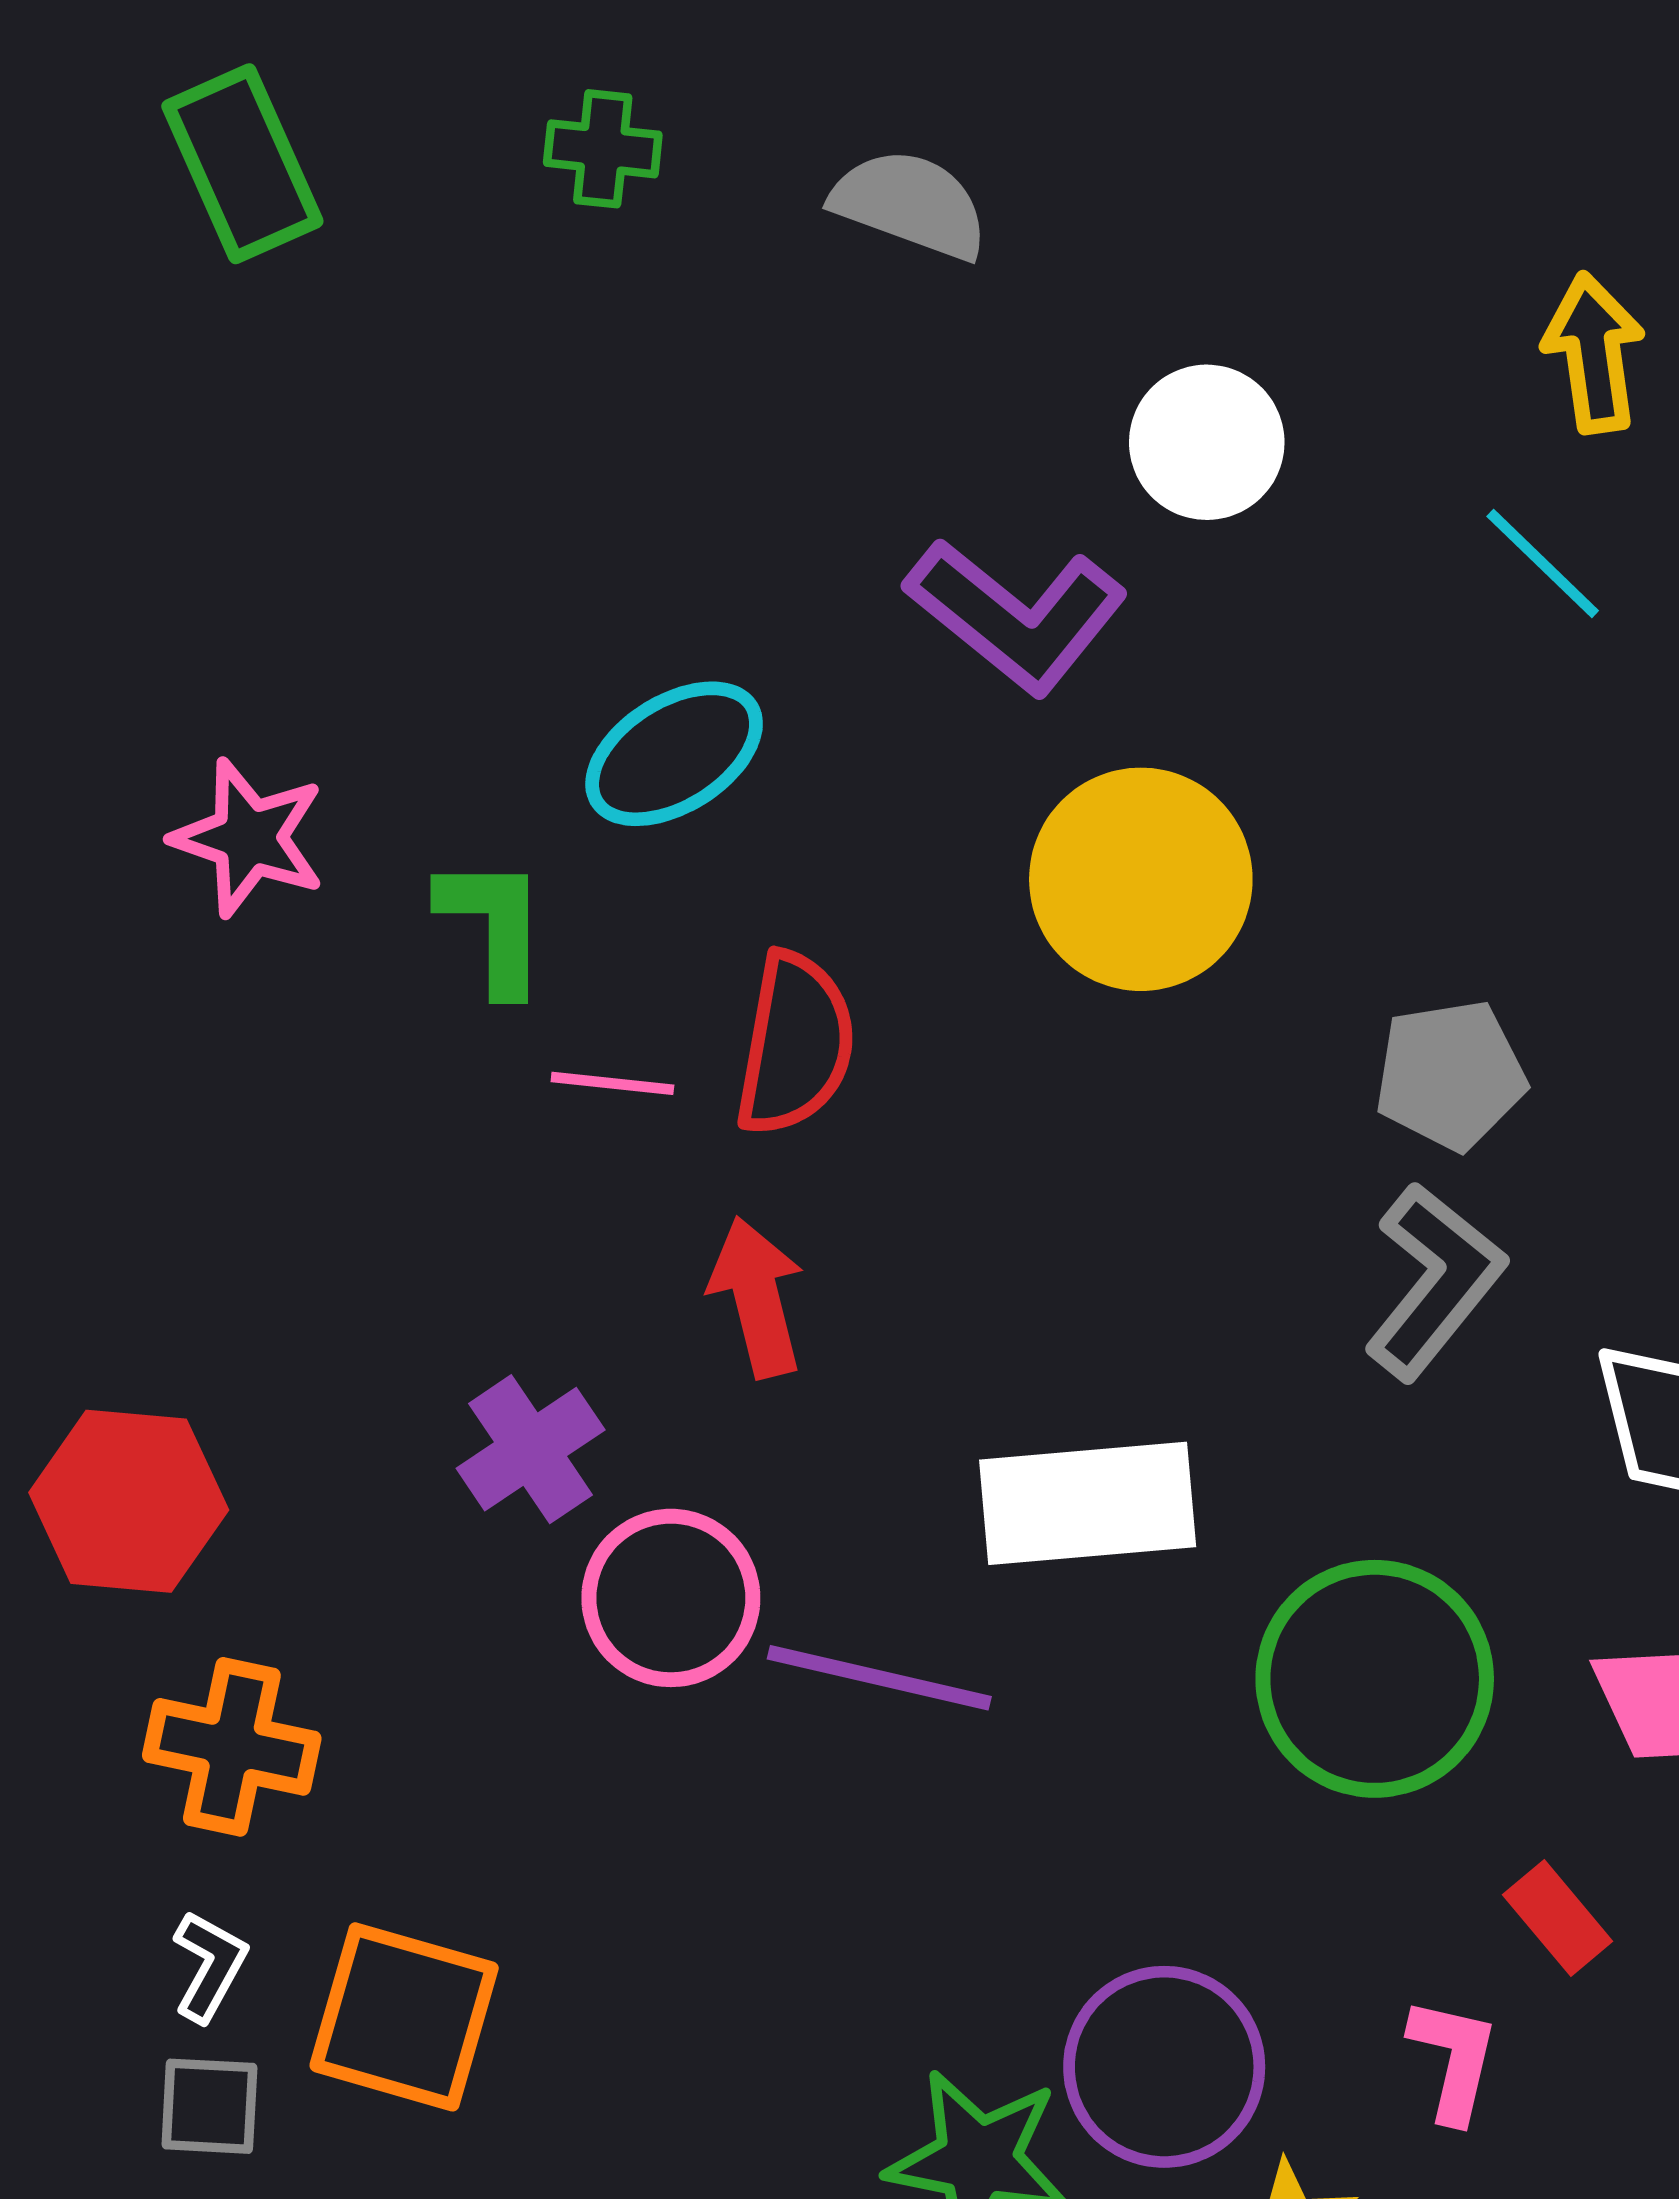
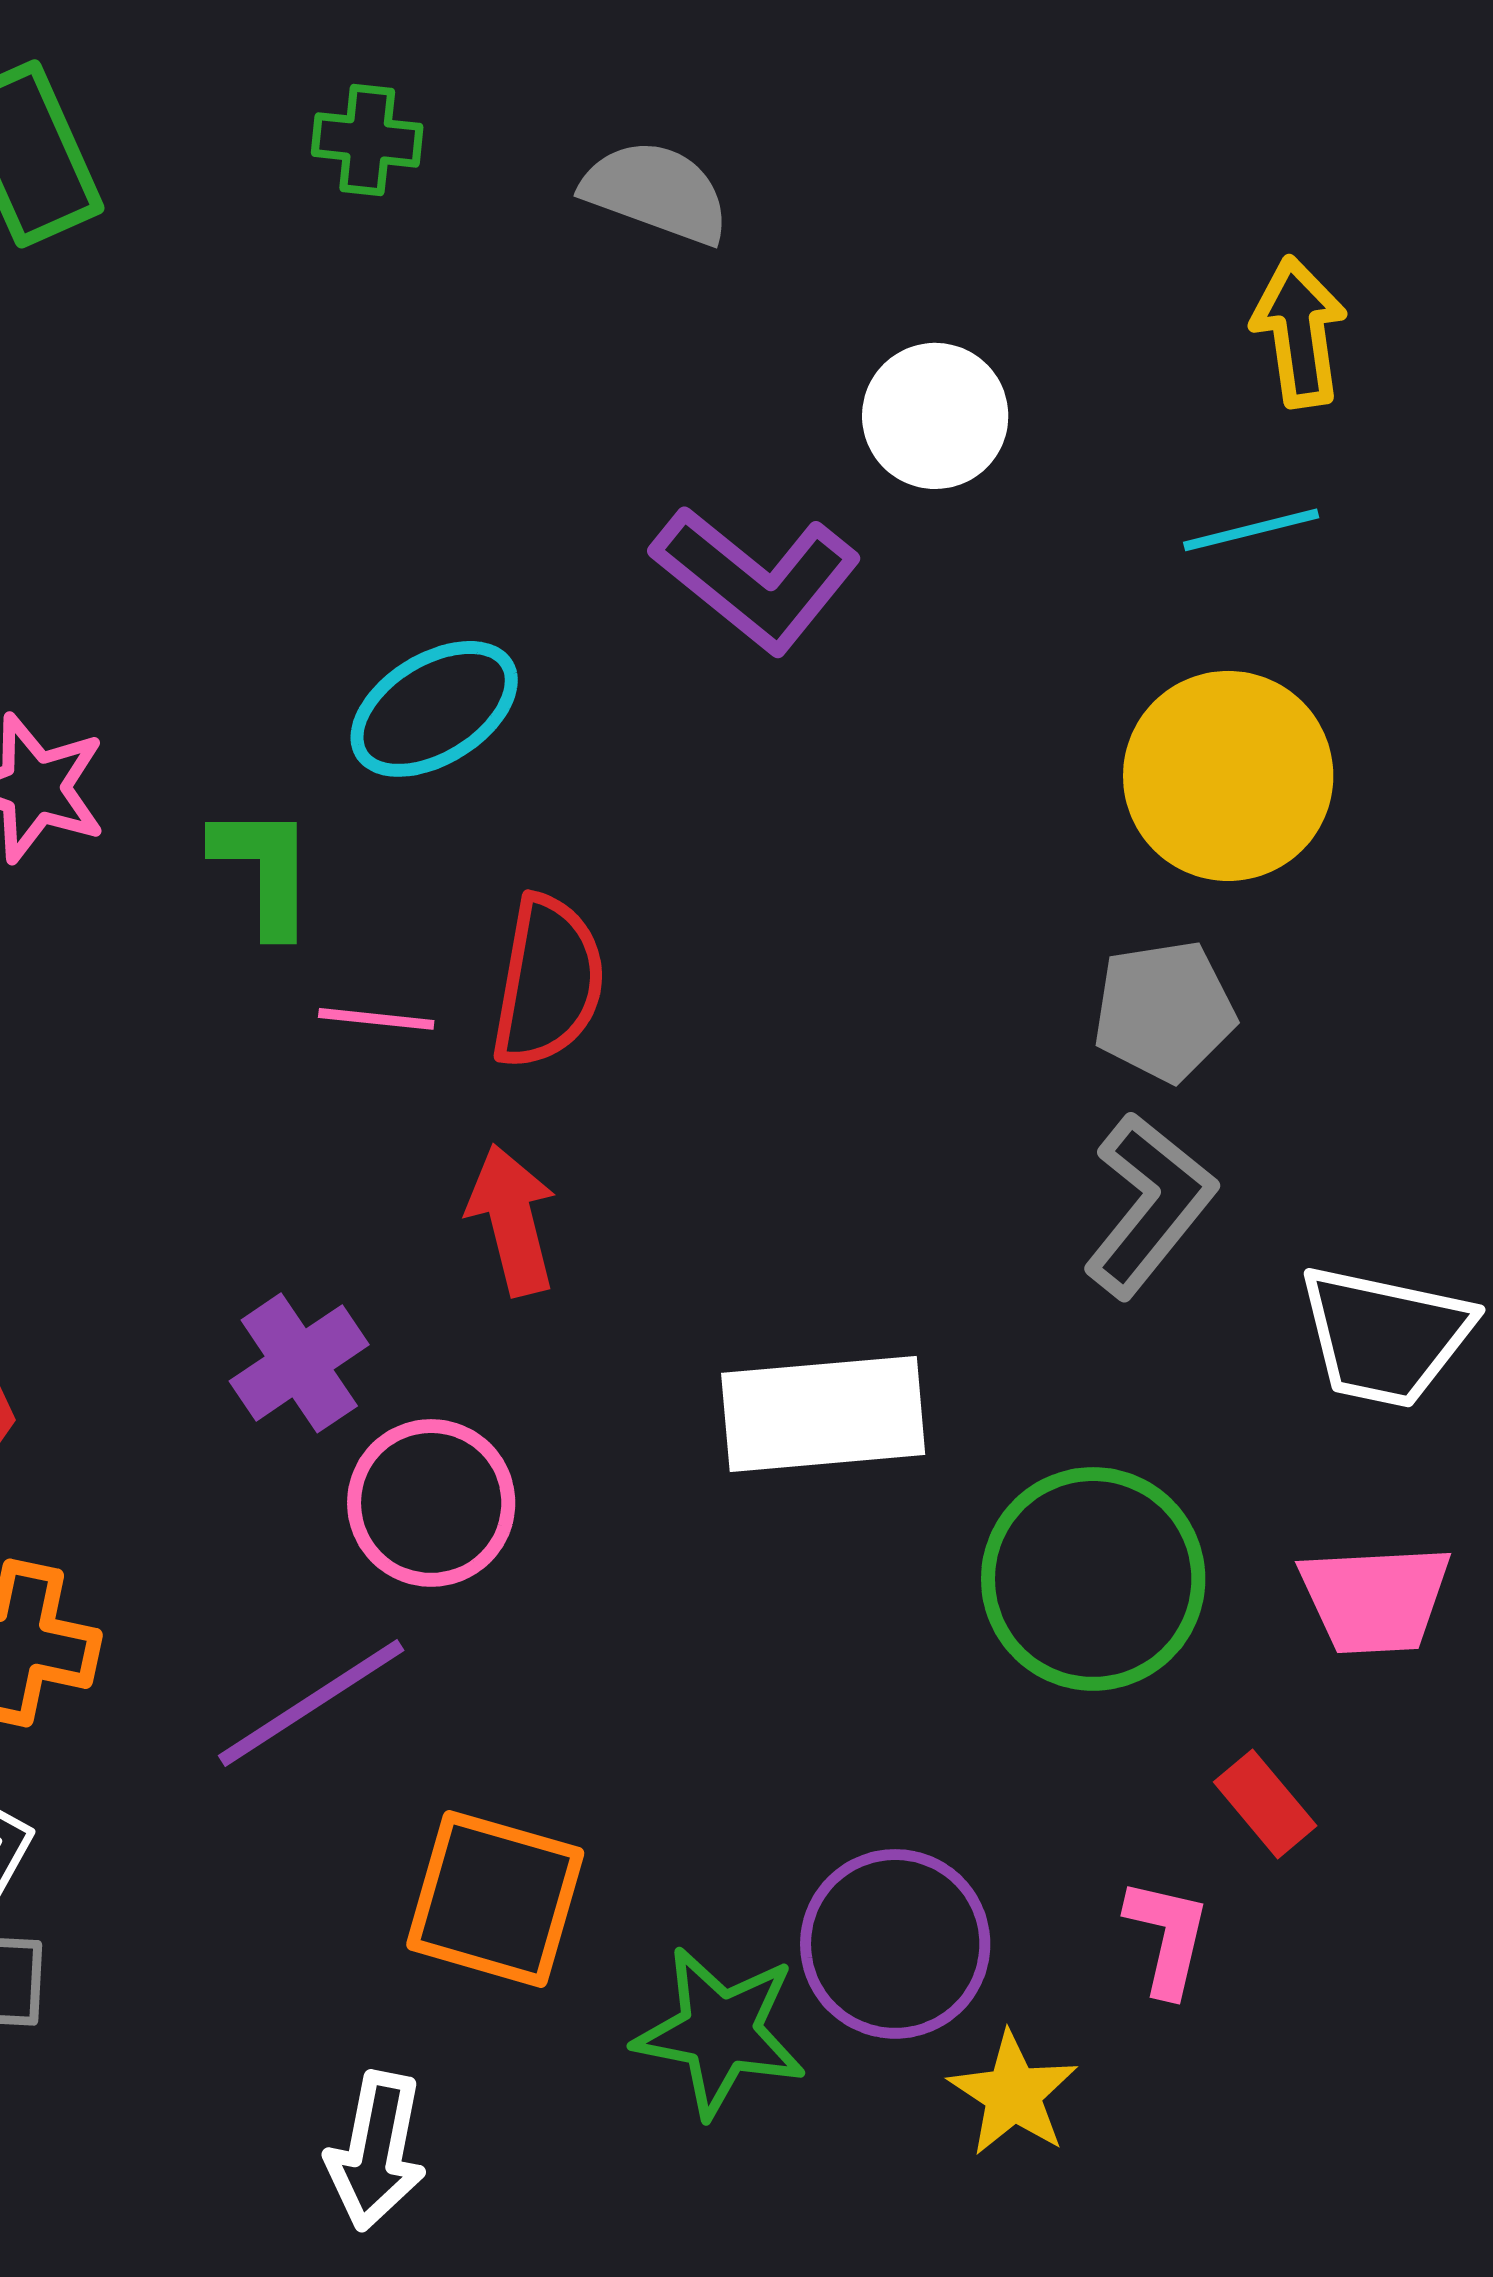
cyan line: (1543, 563) -> (1251, 530), turned -58
yellow circle: (1141, 879) -> (1228, 776), moved
purple line: (879, 1678) -> (311, 1703), moved, turned -46
orange square: (404, 2017) -> (495, 1899), moved

